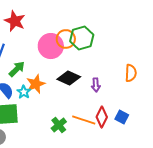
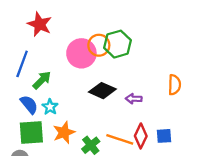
orange star: (36, 84) -> (64, 132), moved
purple arrow: (96, 85) -> (134, 99), turned 96
blue square: (122, 117) -> (164, 136), turned -32

